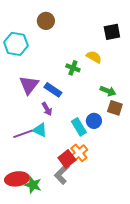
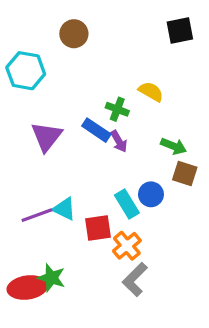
black square: (112, 32) -> (180, 31), moved
blue rectangle: (53, 90) -> (96, 130), moved
purple arrow: (47, 109) -> (119, 141), moved
red square: (67, 159) -> (98, 228), moved, turned 30
gray L-shape: (62, 174) -> (135, 279), moved
green star: (33, 185) -> (51, 278), moved

